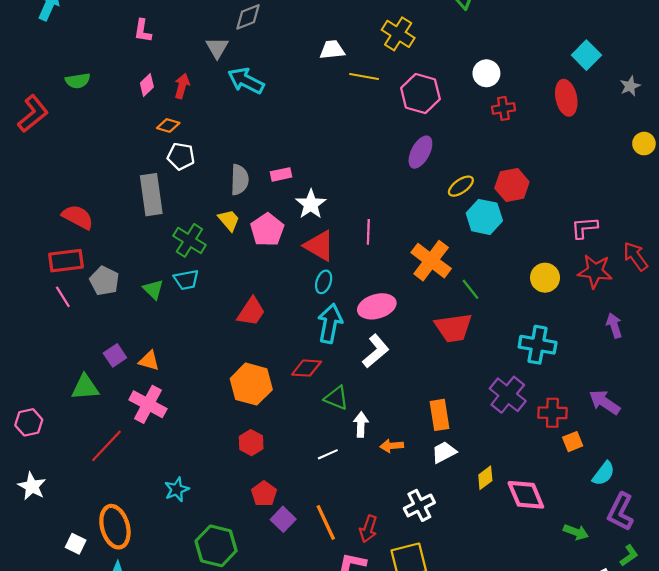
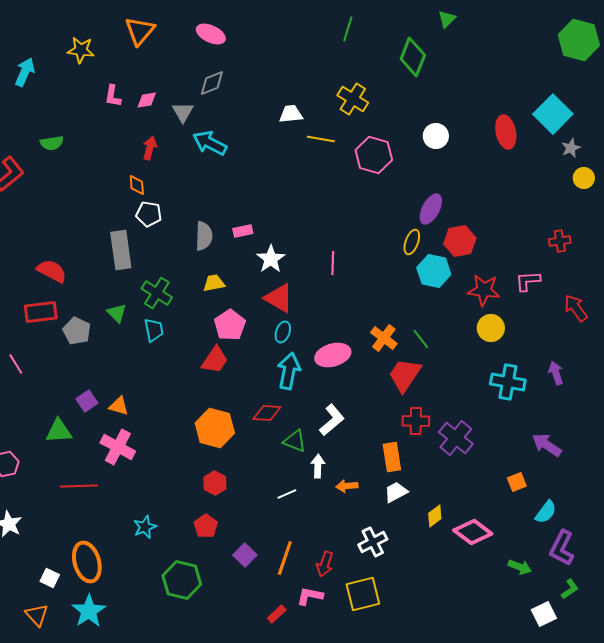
cyan square: (586, 55) -> (553, 114), moved, size x1.4
pink diamond: (147, 85) -> (147, 100), moved, turned 35
red ellipse: (566, 98) -> (506, 132), moved
red cross: (503, 108) -> (560, 241), moved
orange diamond: (168, 125) -> (137, 185), turned 70
yellow circle: (644, 144) -> (584, 178), moved
purple ellipse: (420, 152) -> (431, 209), moved
yellow ellipse: (461, 186) -> (412, 242), turned -35
yellow trapezoid: (229, 220) -> (214, 283), moved, turned -60
pink pentagon: (267, 230) -> (230, 325), moved
pink line: (368, 232) -> (333, 263), moved
orange cross: (431, 261) -> (384, 338), moved, size x0.7
red star: (595, 271) -> (484, 290), moved
cyan trapezoid: (186, 280) -> (154, 330), turned -90
green triangle: (153, 289) -> (117, 313), moved
pink line: (63, 297) -> (16, 364), moved
red trapezoid: (453, 328) -> (405, 375), turned 132
cyan cross: (538, 345) -> (508, 382), moved
white L-shape: (376, 351) -> (332, 420), moved
red cross: (552, 413) -> (416, 421), moved
red line: (106, 446) -> (79, 486), turned 45
red pentagon: (264, 494) -> (206, 526), moved
pink diamond: (526, 495) -> (473, 532), turned -30
orange line: (326, 522) -> (285, 558), turned 44

